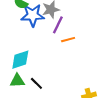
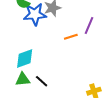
purple line: (58, 25) -> (89, 25), moved

